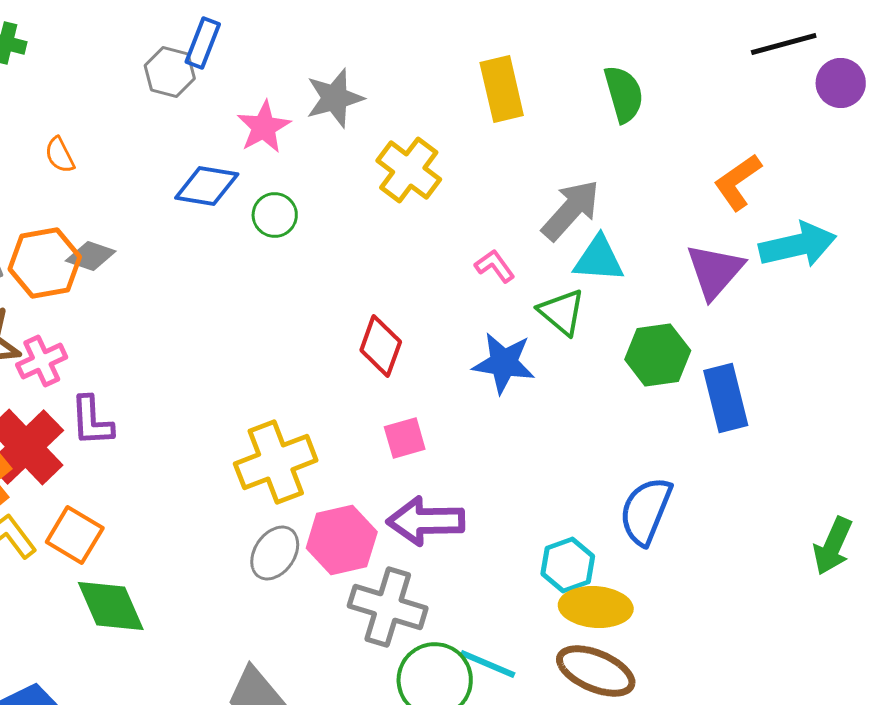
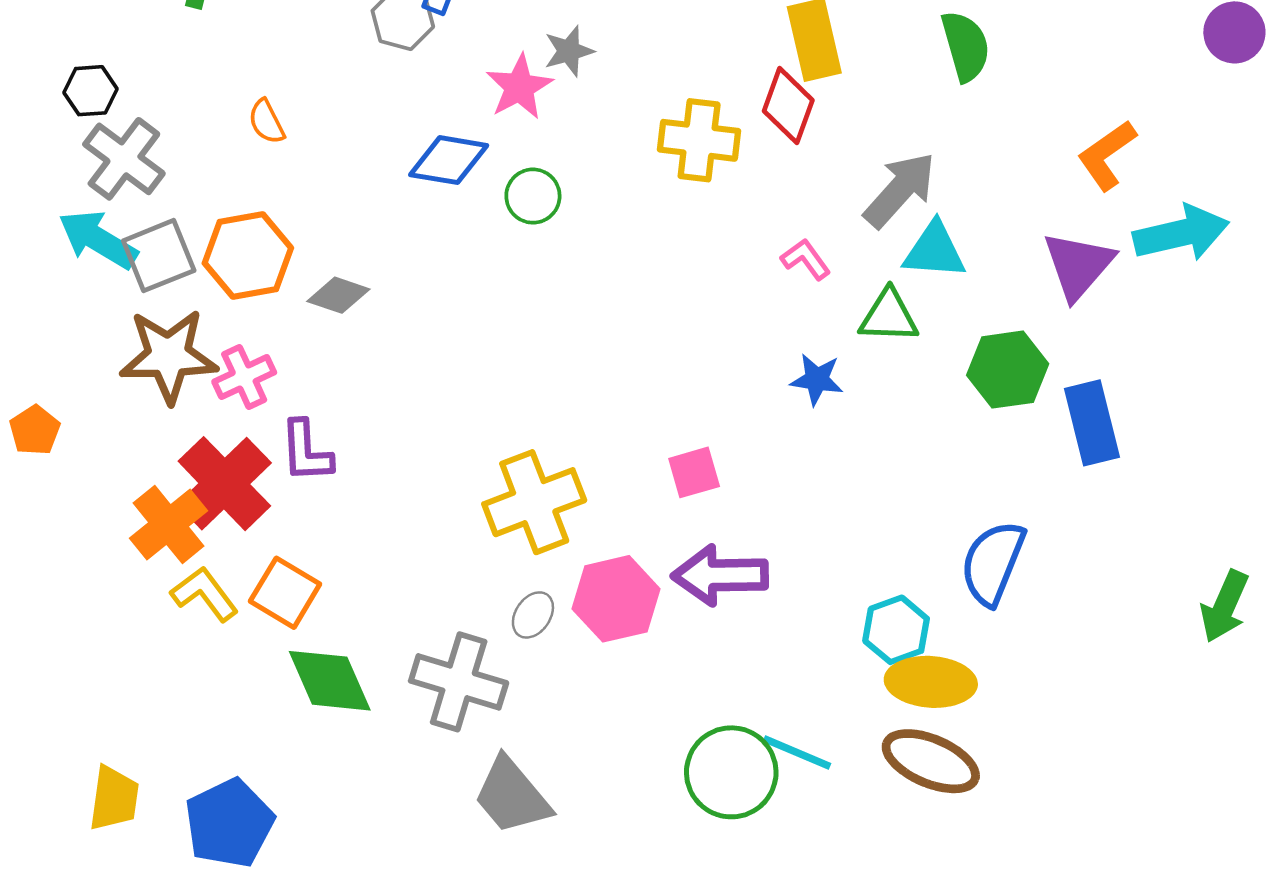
gray star: (335, 98) -> (569, 51), moved, size x0.7
yellow cross: (409, 170) -> (699, 140), turned -30
gray diamond: (91, 256) -> (338, 295), moved
green triangle: (562, 312) -> (889, 316), turned -38
red diamond: (381, 346) -> (788, 106), moved
blue star: (504, 363) -> (817, 379), size x0.7
gray ellipse: (275, 553) -> (533, 615), size x0.7
gray cross: (388, 607) -> (459, 682), moved

